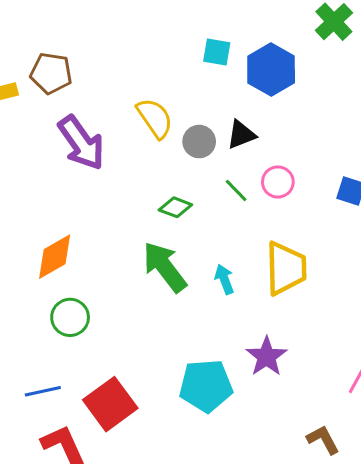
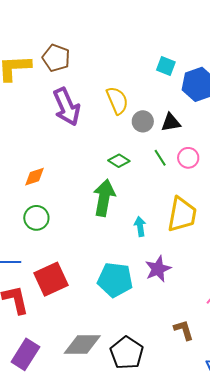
orange diamond: (55, 257) -> (34, 177), size x0.7
green arrow: (165, 267) -> (104, 198), turned 36
cyan arrow: (224, 279) -> (140, 226), moved

